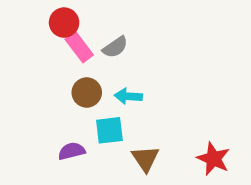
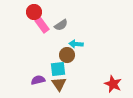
brown circle: (87, 92) -> (67, 55), moved
cyan arrow: (128, 96) -> (76, 44), moved
brown triangle: (145, 159) -> (59, 84), moved

